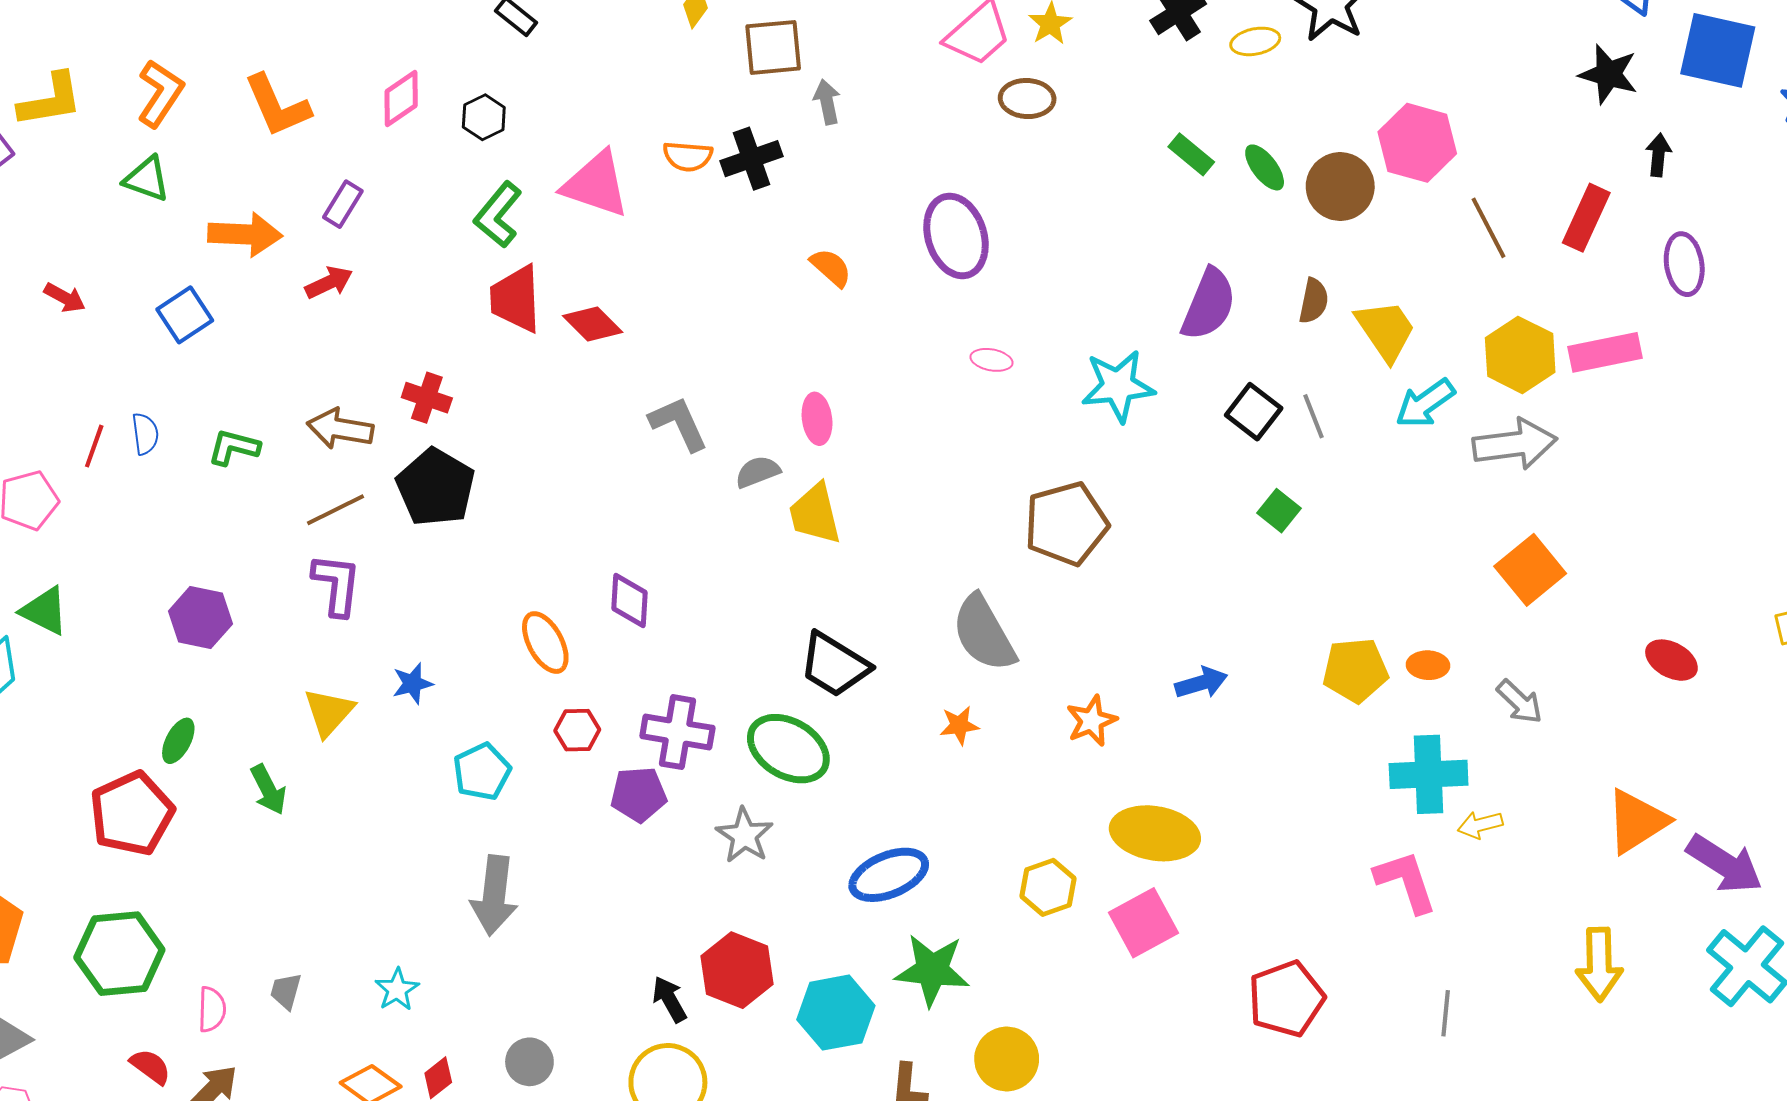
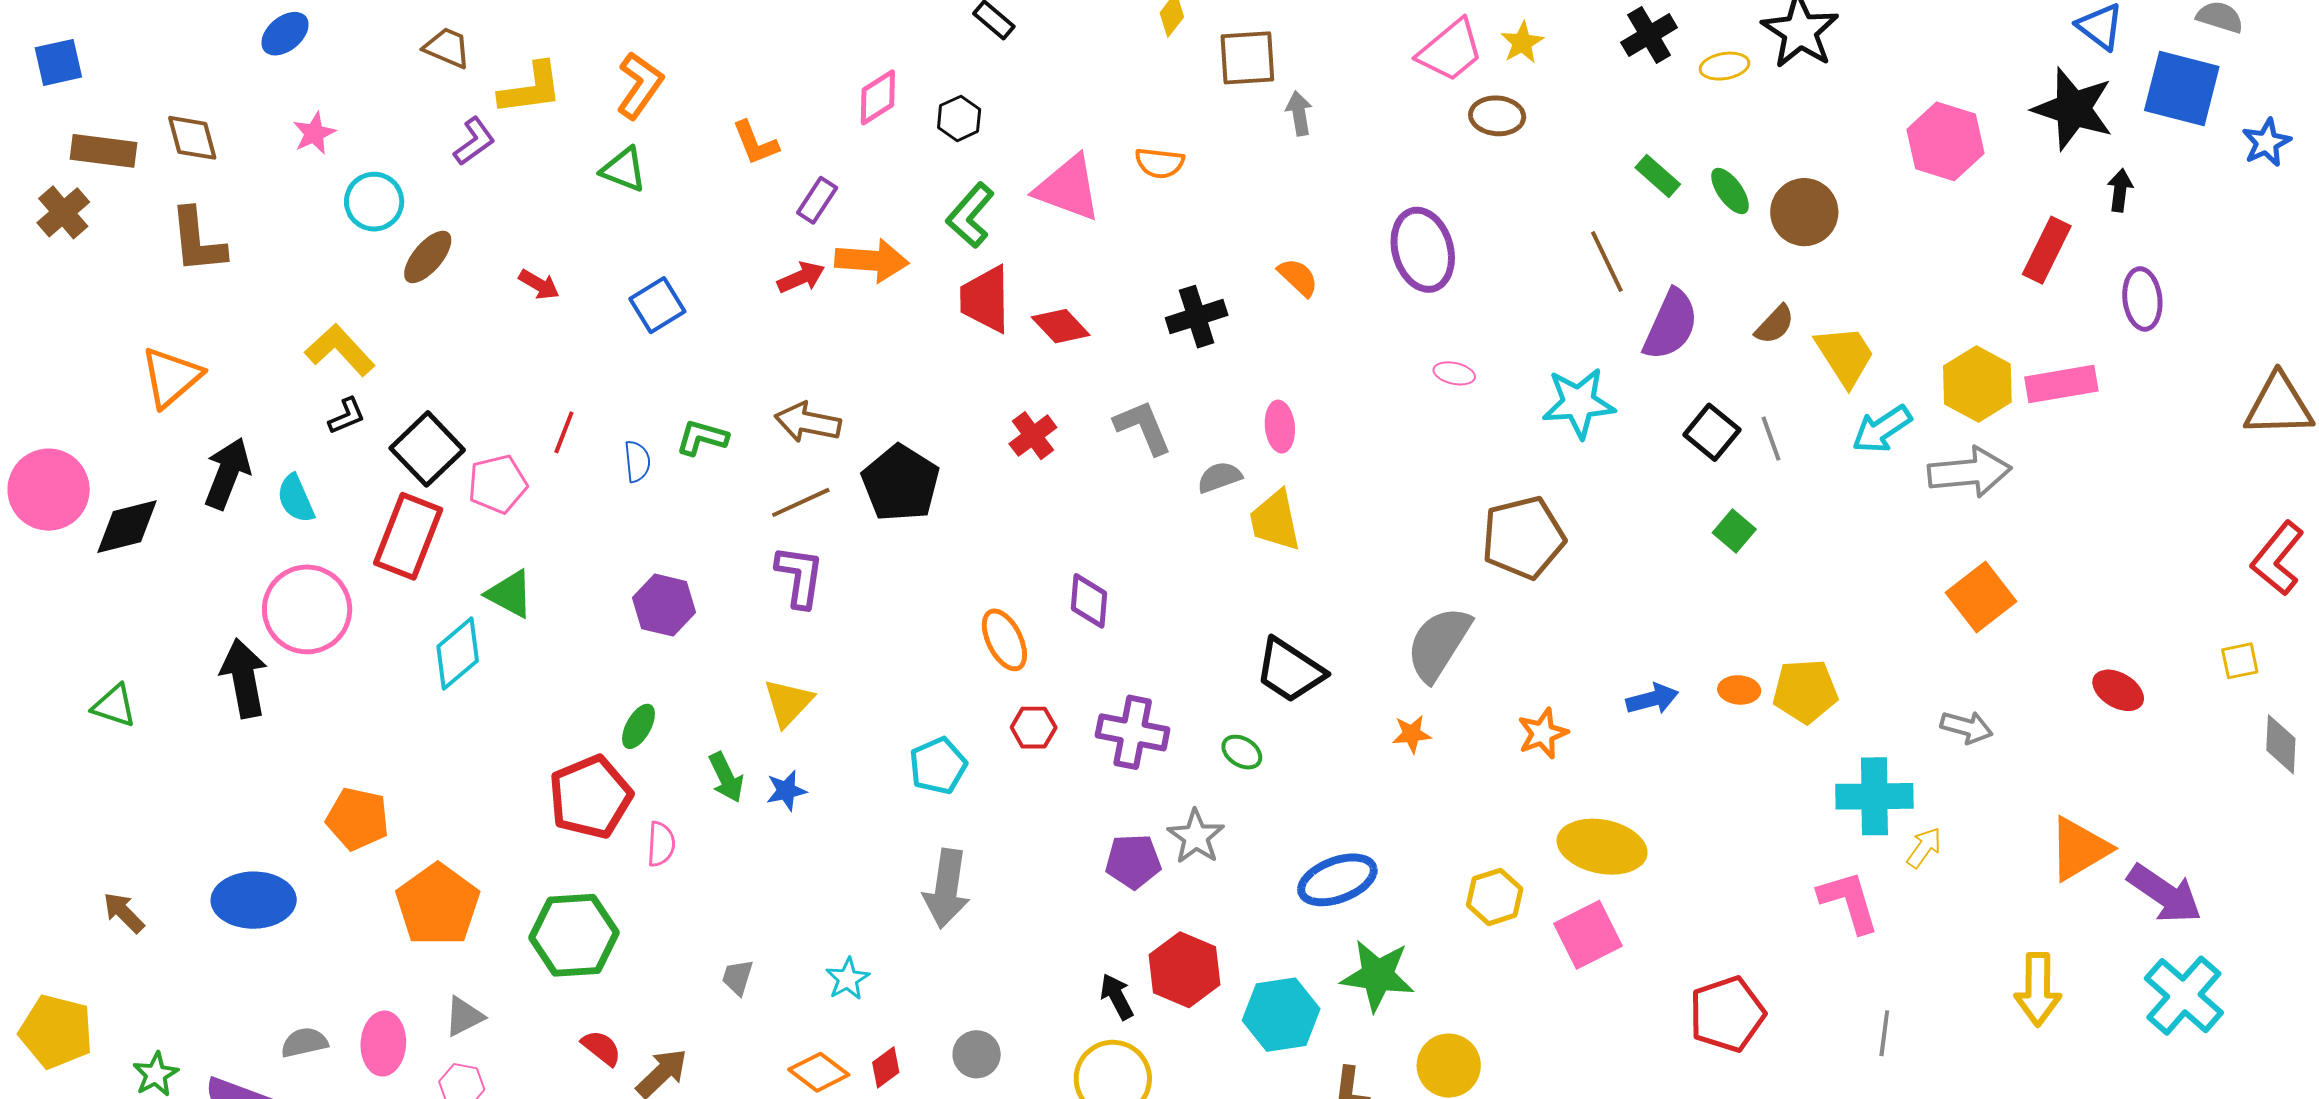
black star: (1608, 74) -> (2073, 109), size x1.4
orange L-shape: (277, 106) -> (755, 143), moved, size x0.7
pink hexagon: (1417, 143) -> (1945, 141), moved
black cross: (752, 159) -> (1197, 317), moved
brown line: (1489, 228) -> (1607, 262), moved
orange arrow: (245, 234) -> (872, 261), moved
brown semicircle: (1314, 301) -> (1775, 324), turned 30
red cross: (427, 398) -> (1033, 436), moved, turned 33
blue semicircle: (145, 434) -> (637, 461), moved
gray semicircle: (984, 633) -> (1439, 644), turned 60
orange ellipse: (1428, 665) -> (1739, 690), moved
blue star: (413, 683) -> (786, 791), moved
gray arrow: (1520, 702) -> (1967, 727), turned -30
green ellipse: (788, 749) -> (1242, 752), size x0.5
purple pentagon: (639, 794) -> (1133, 861), moved
yellow arrow: (1480, 825) -> (1924, 848), turned 138
pink semicircle: (212, 1009) -> (661, 844), moved

